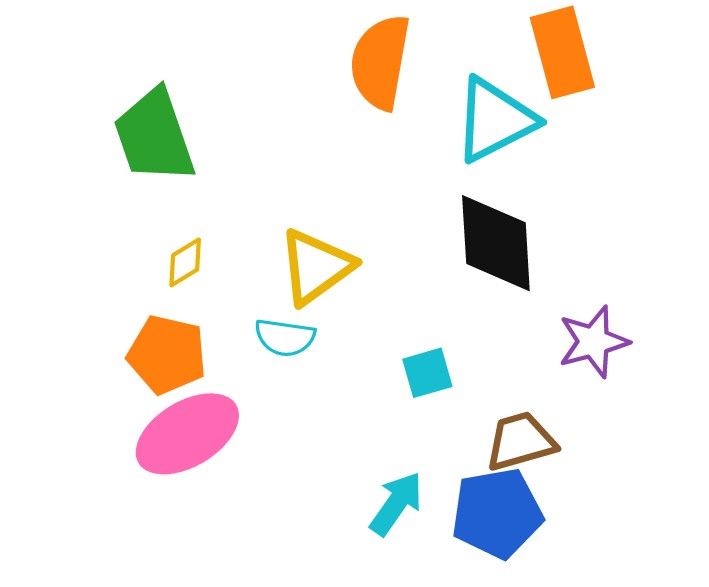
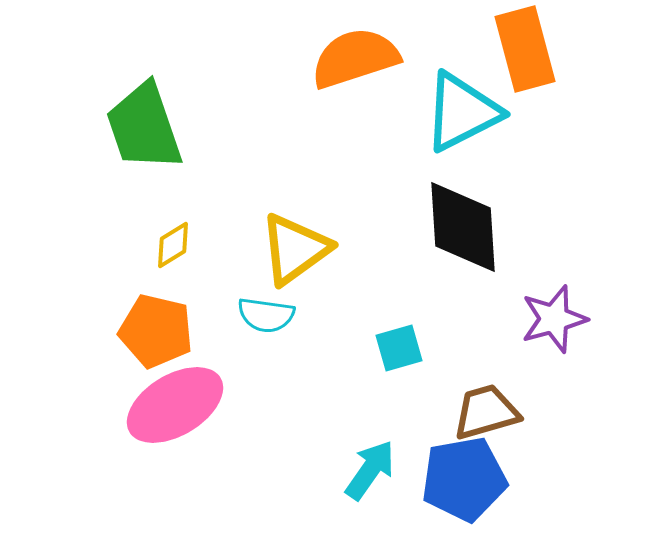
orange semicircle: (380, 62) -> (355, 58), turned 62

